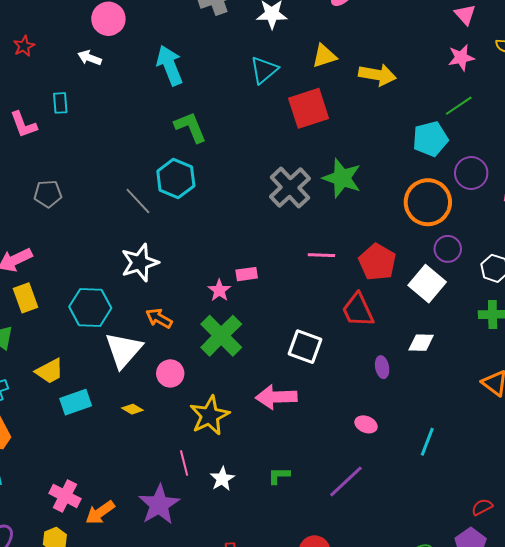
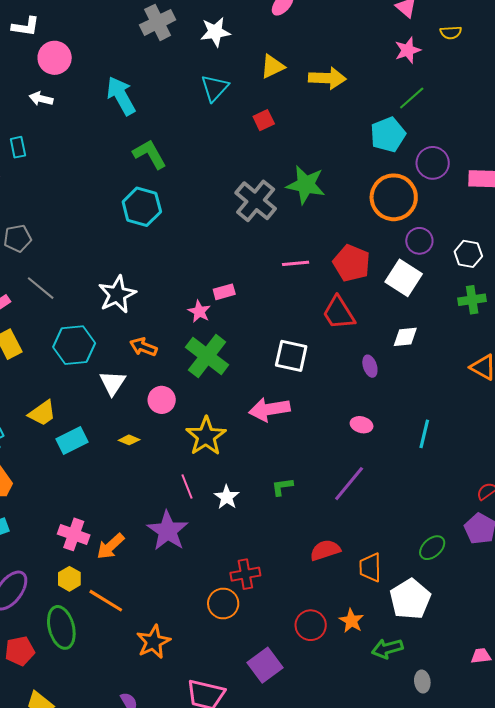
red square: (309, 108) -> (264, 120), size x0.5
gray line: (138, 201) -> (41, 288), moved
white triangle: (124, 350) -> (112, 383), size x0.7

